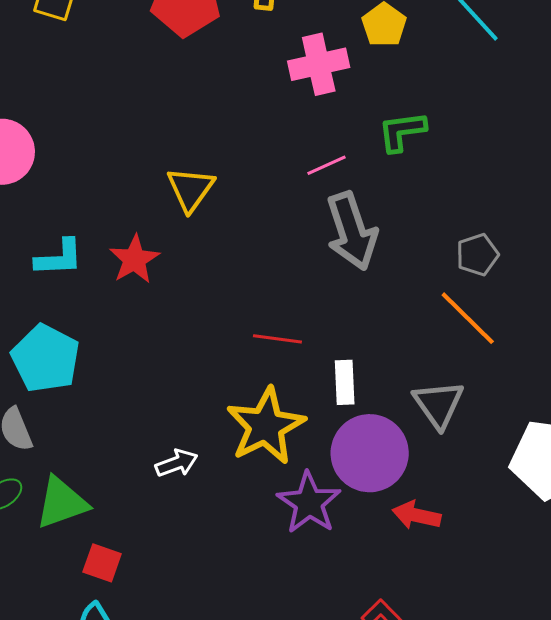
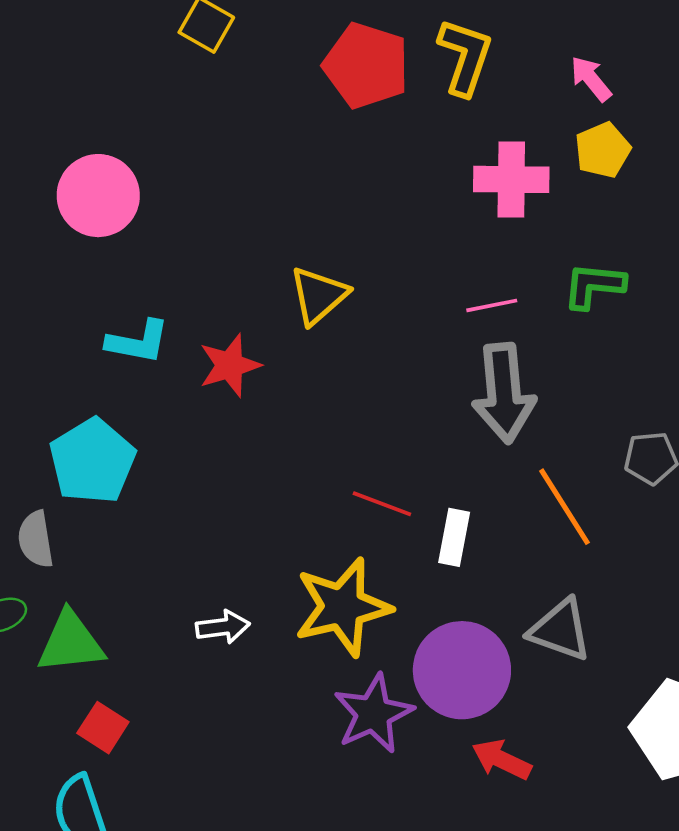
orange line: (468, 318) -> (564, 507), moved
white rectangle: (345, 382) -> (454, 537), moved
gray triangle: (438, 404) -> (560, 630), turned -48

